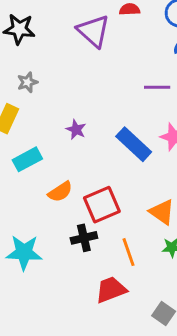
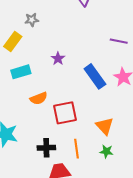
black cross: (84, 238) -> (46, 148), moved

